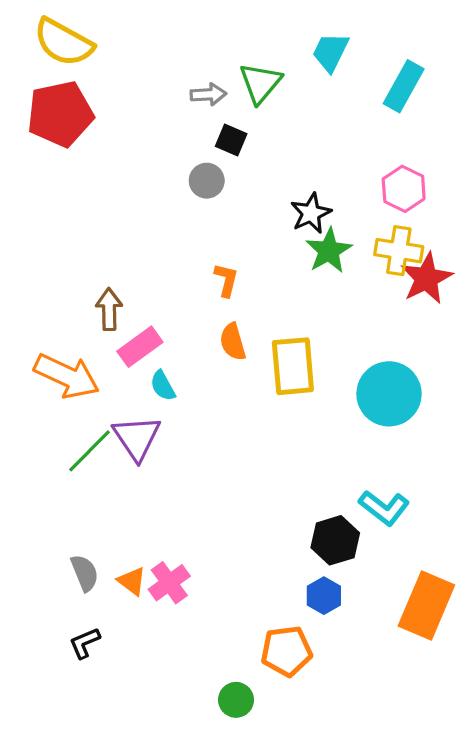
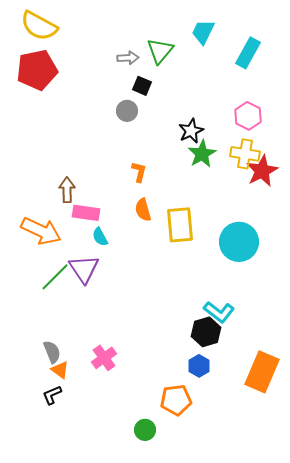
pink rectangle: (140, 347) -> (86, 213), turned 44
cyan L-shape: (384, 508) -> (219, 312), moved
orange triangle: (132, 581) -> (60, 370), moved

